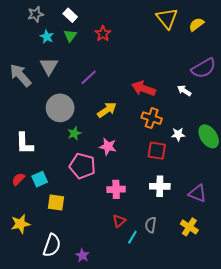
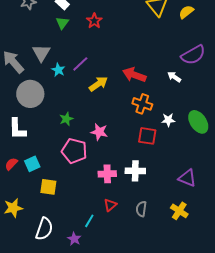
cyan star: (47, 37) -> (58, 70), moved
gray circle: (60, 108) -> (30, 94), moved
yellow arrow: (107, 110) -> (98, 84), moved
white cross: (160, 186) -> (135, 171), moved
cyan line: (132, 237) -> (89, 221), moved

